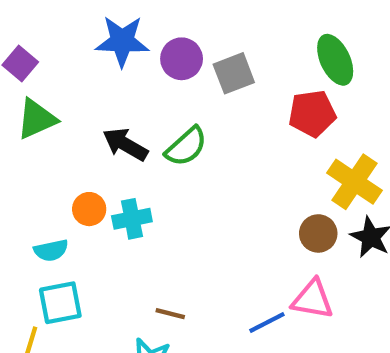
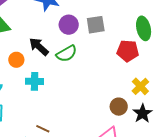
purple circle: (182, 59) -> (69, 25), moved
yellow cross: (354, 182) -> (140, 86), size x0.7
orange circle: (89, 209) -> (16, 60), moved

